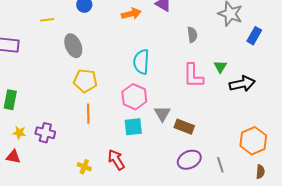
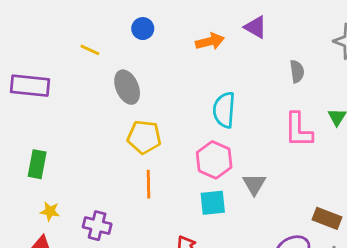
yellow line: (47, 20) -> (90, 50), turned 32
brown rectangle: (184, 127) -> (327, 218), moved
purple cross: (45, 133) -> (97, 226), moved

